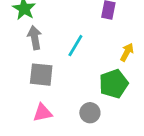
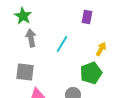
gray square: (41, 75) -> (25, 72), moved

